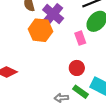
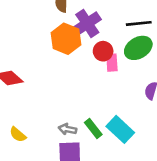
red circle: (77, 68) -> (103, 51), moved

